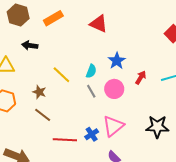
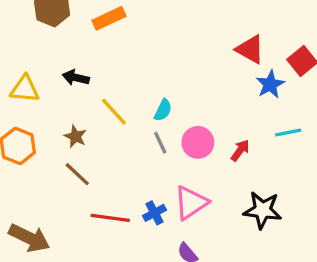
red triangle: (99, 24) -> (250, 49), moved
black arrow: (30, 45) -> (76, 78), moved
blue star: (117, 61) -> (270, 84), moved
red arrow: (141, 78) -> (240, 150), moved

